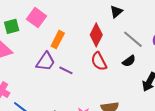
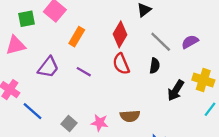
black semicircle: (129, 61) -> (155, 66), turned -48
purple trapezoid: (46, 62) -> (48, 67), moved

